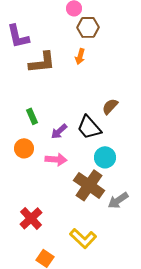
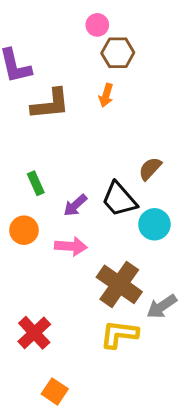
cyan circle: (105, 157) -> (154, 224), moved
yellow L-shape: (83, 238) -> (119, 334), moved, turned 144

